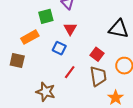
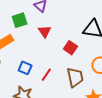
blue square: (59, 48) -> (25, 68), moved
red square: (97, 54) -> (70, 48), moved

